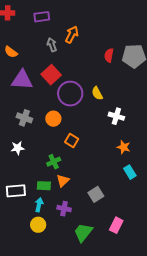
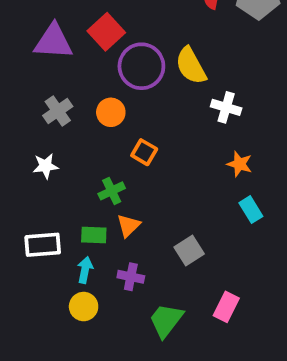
yellow semicircle: (97, 93) -> (191, 66), size x1.5
gray cross: (24, 118) -> (58, 111), turned 35

